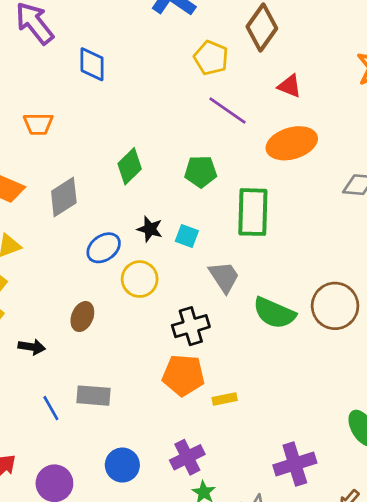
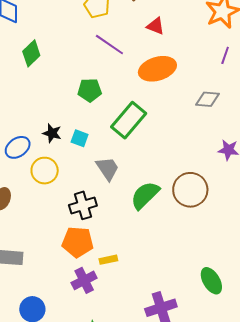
green diamond: (130, 166) -> (31, 53), moved
green rectangle: (253, 212) -> (129, 120), turned 39
green semicircle: (274, 313) -> (145, 195), turned 112
purple cross: (187, 457) -> (84, 280), moved

